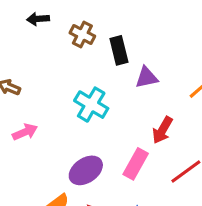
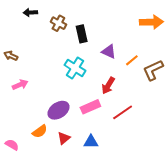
purple triangle: (146, 78) -> (109, 52), moved, turned 35
cyan cross: (91, 105) -> (75, 68), moved
pink rectangle: (136, 164) -> (90, 107), turned 36

